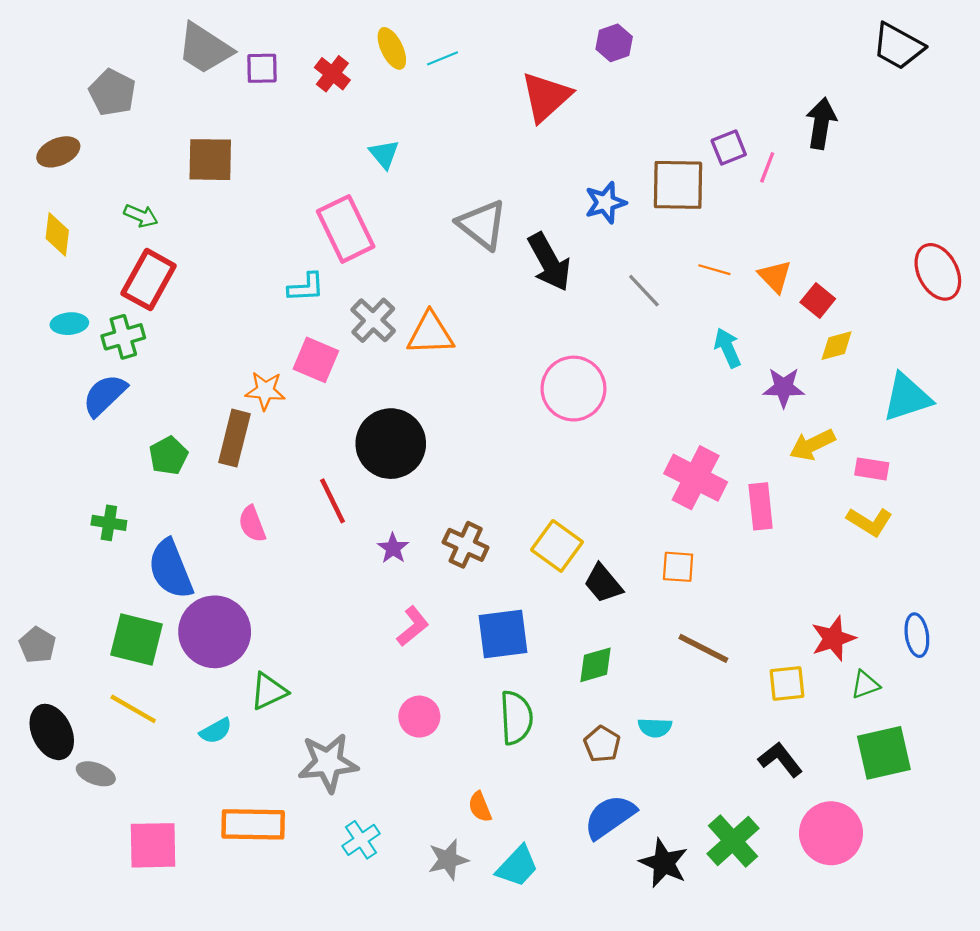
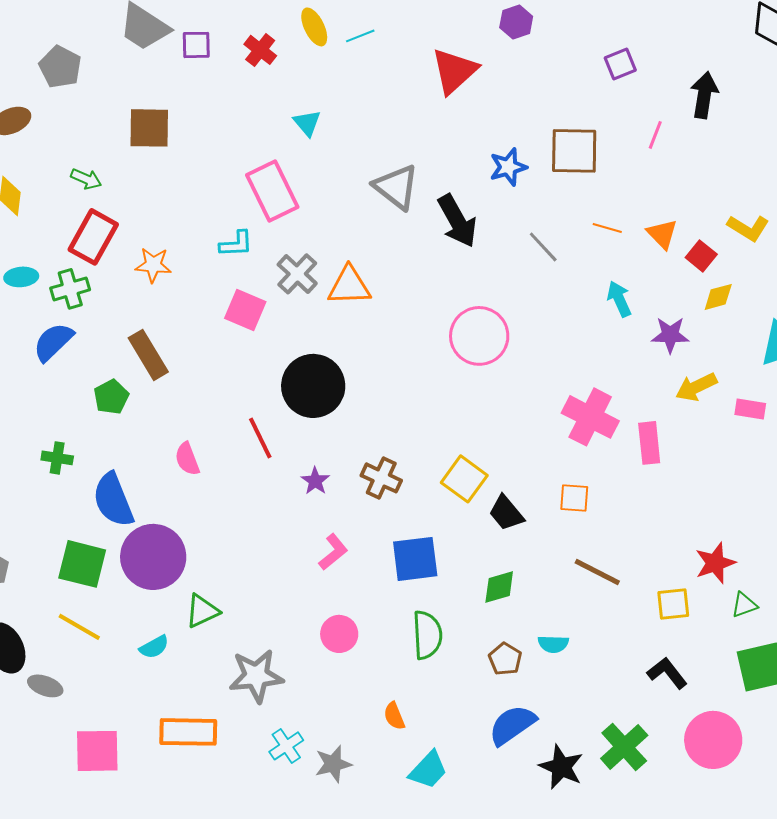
purple square: (729, 147) -> (620, 64), moved
orange star: (265, 391) -> (153, 265), moved
brown rectangle: (234, 438) -> (148, 355), moved, turned -45
yellow L-shape: (870, 522) -> (748, 228), moved
gray star: (448, 860) -> (333, 764), moved

